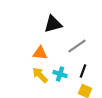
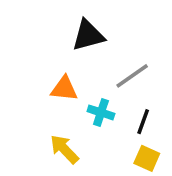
cyan cross: (60, 74) -> (101, 112), moved
yellow arrow: (40, 75) -> (64, 149), moved

